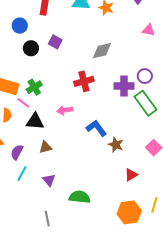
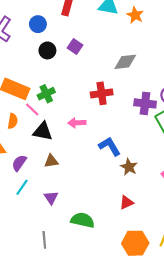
red triangle: (131, 175) -> (126, 202), moved

